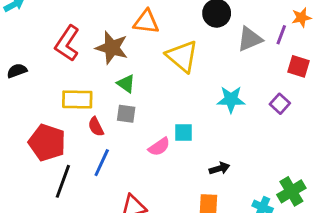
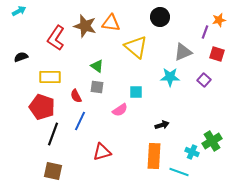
gray triangle: (250, 39) -> (183, 52), moved
brown star: (112, 48) -> (85, 26), moved
yellow rectangle: (77, 99) -> (50, 77), moved
cyan square: (184, 132) -> (136, 92), moved

